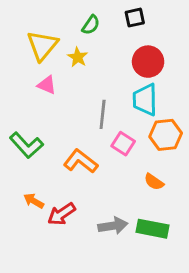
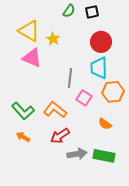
green semicircle: (91, 25) -> (69, 11), moved
yellow triangle: (42, 45) -> (29, 31), turned -40
pink triangle: (47, 85) -> (32, 58), size x1.5
green L-shape: (26, 145) -> (23, 111), moved
red arrow: (62, 214) -> (60, 136), moved

